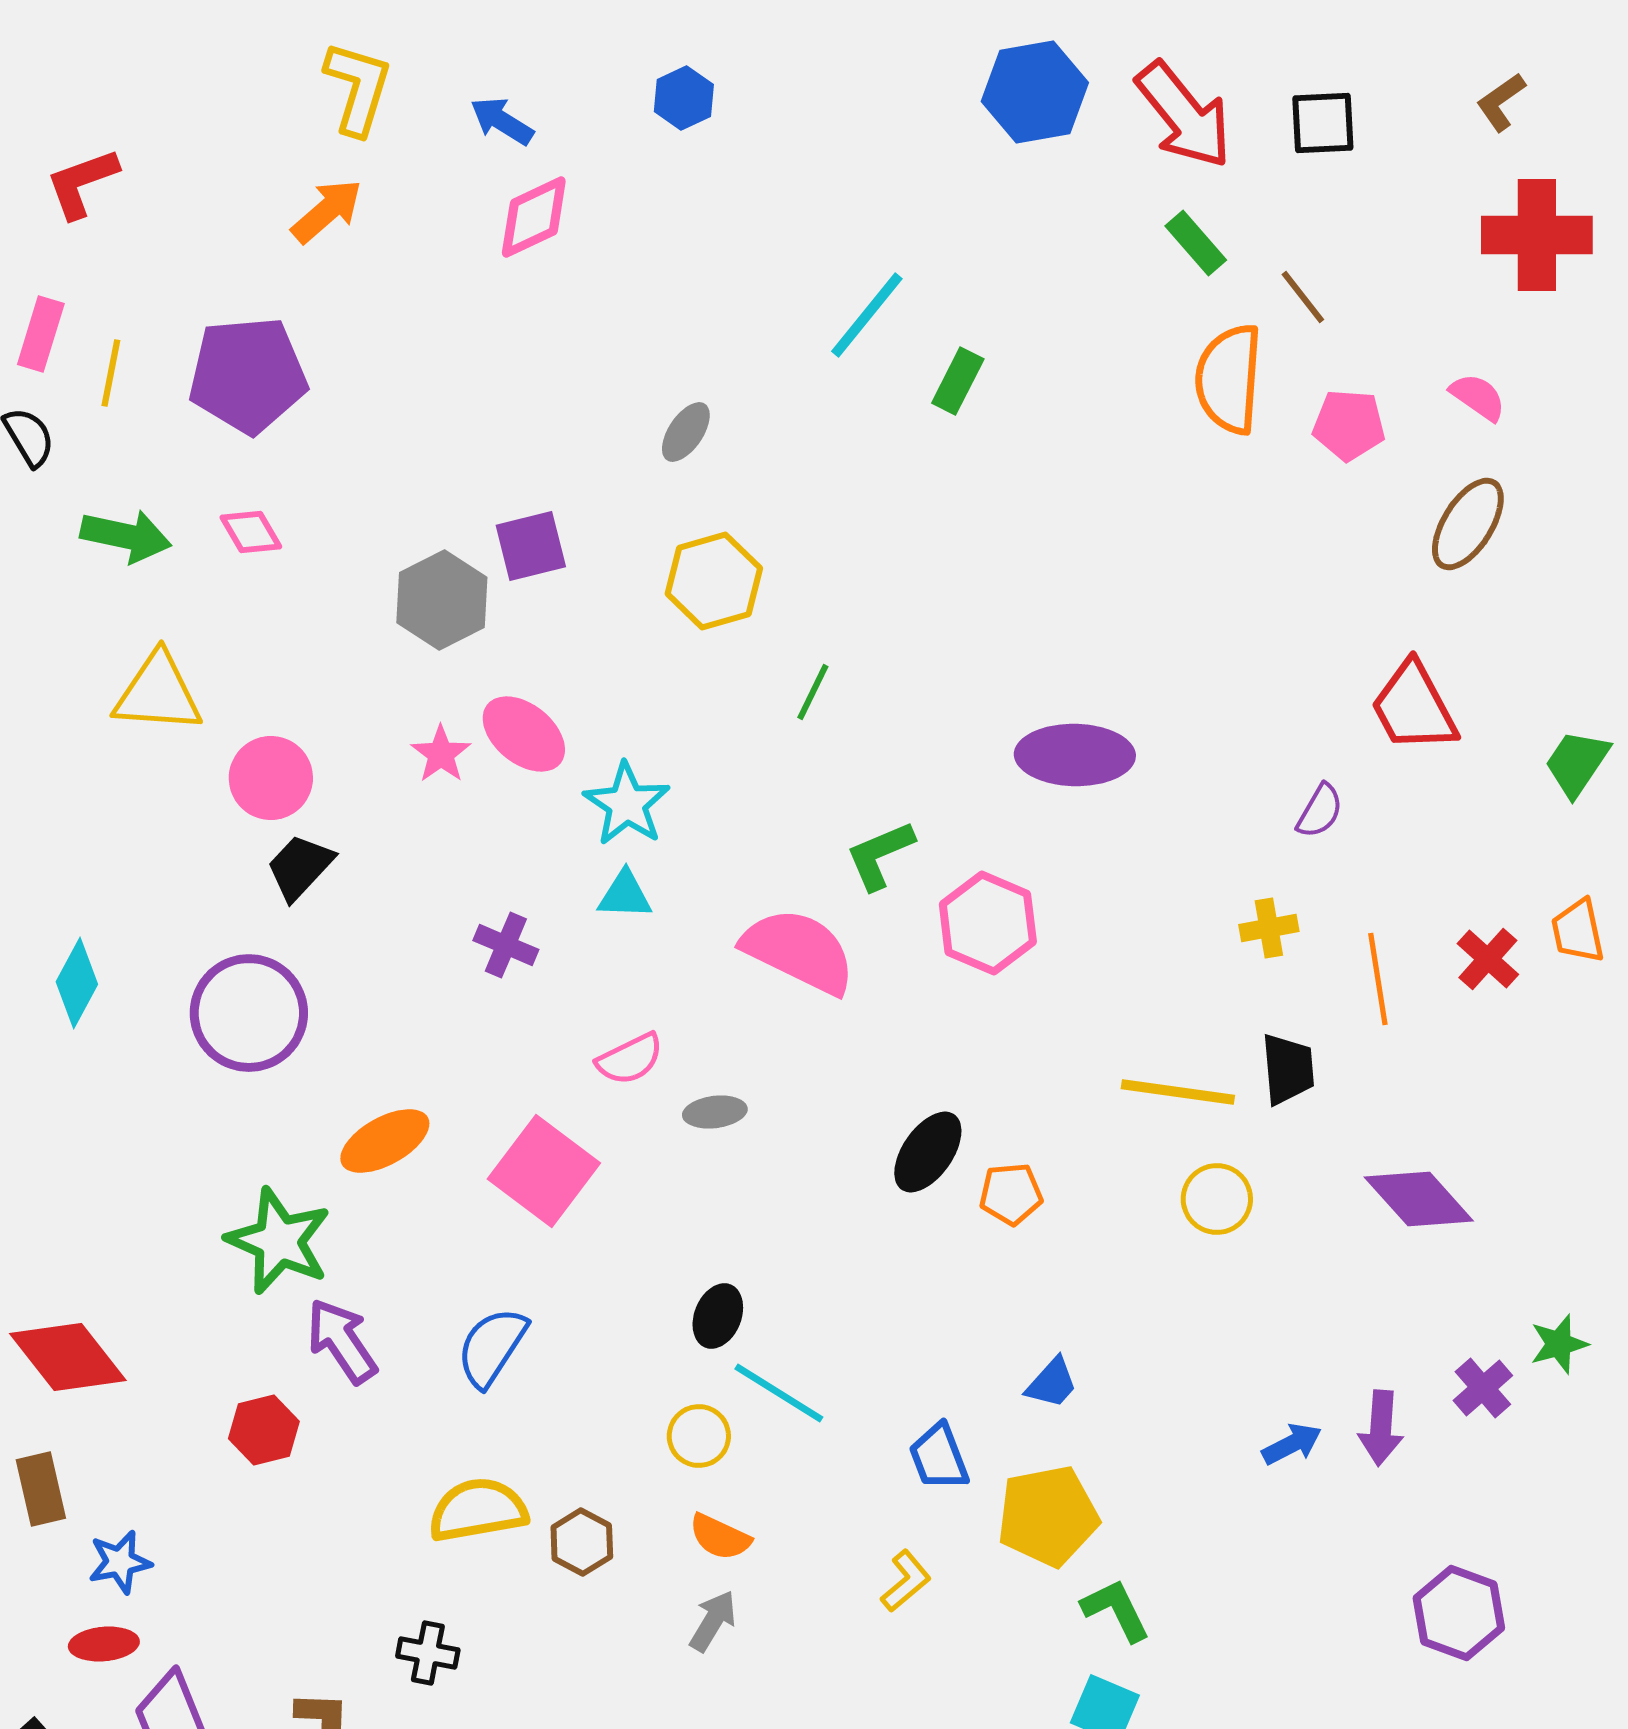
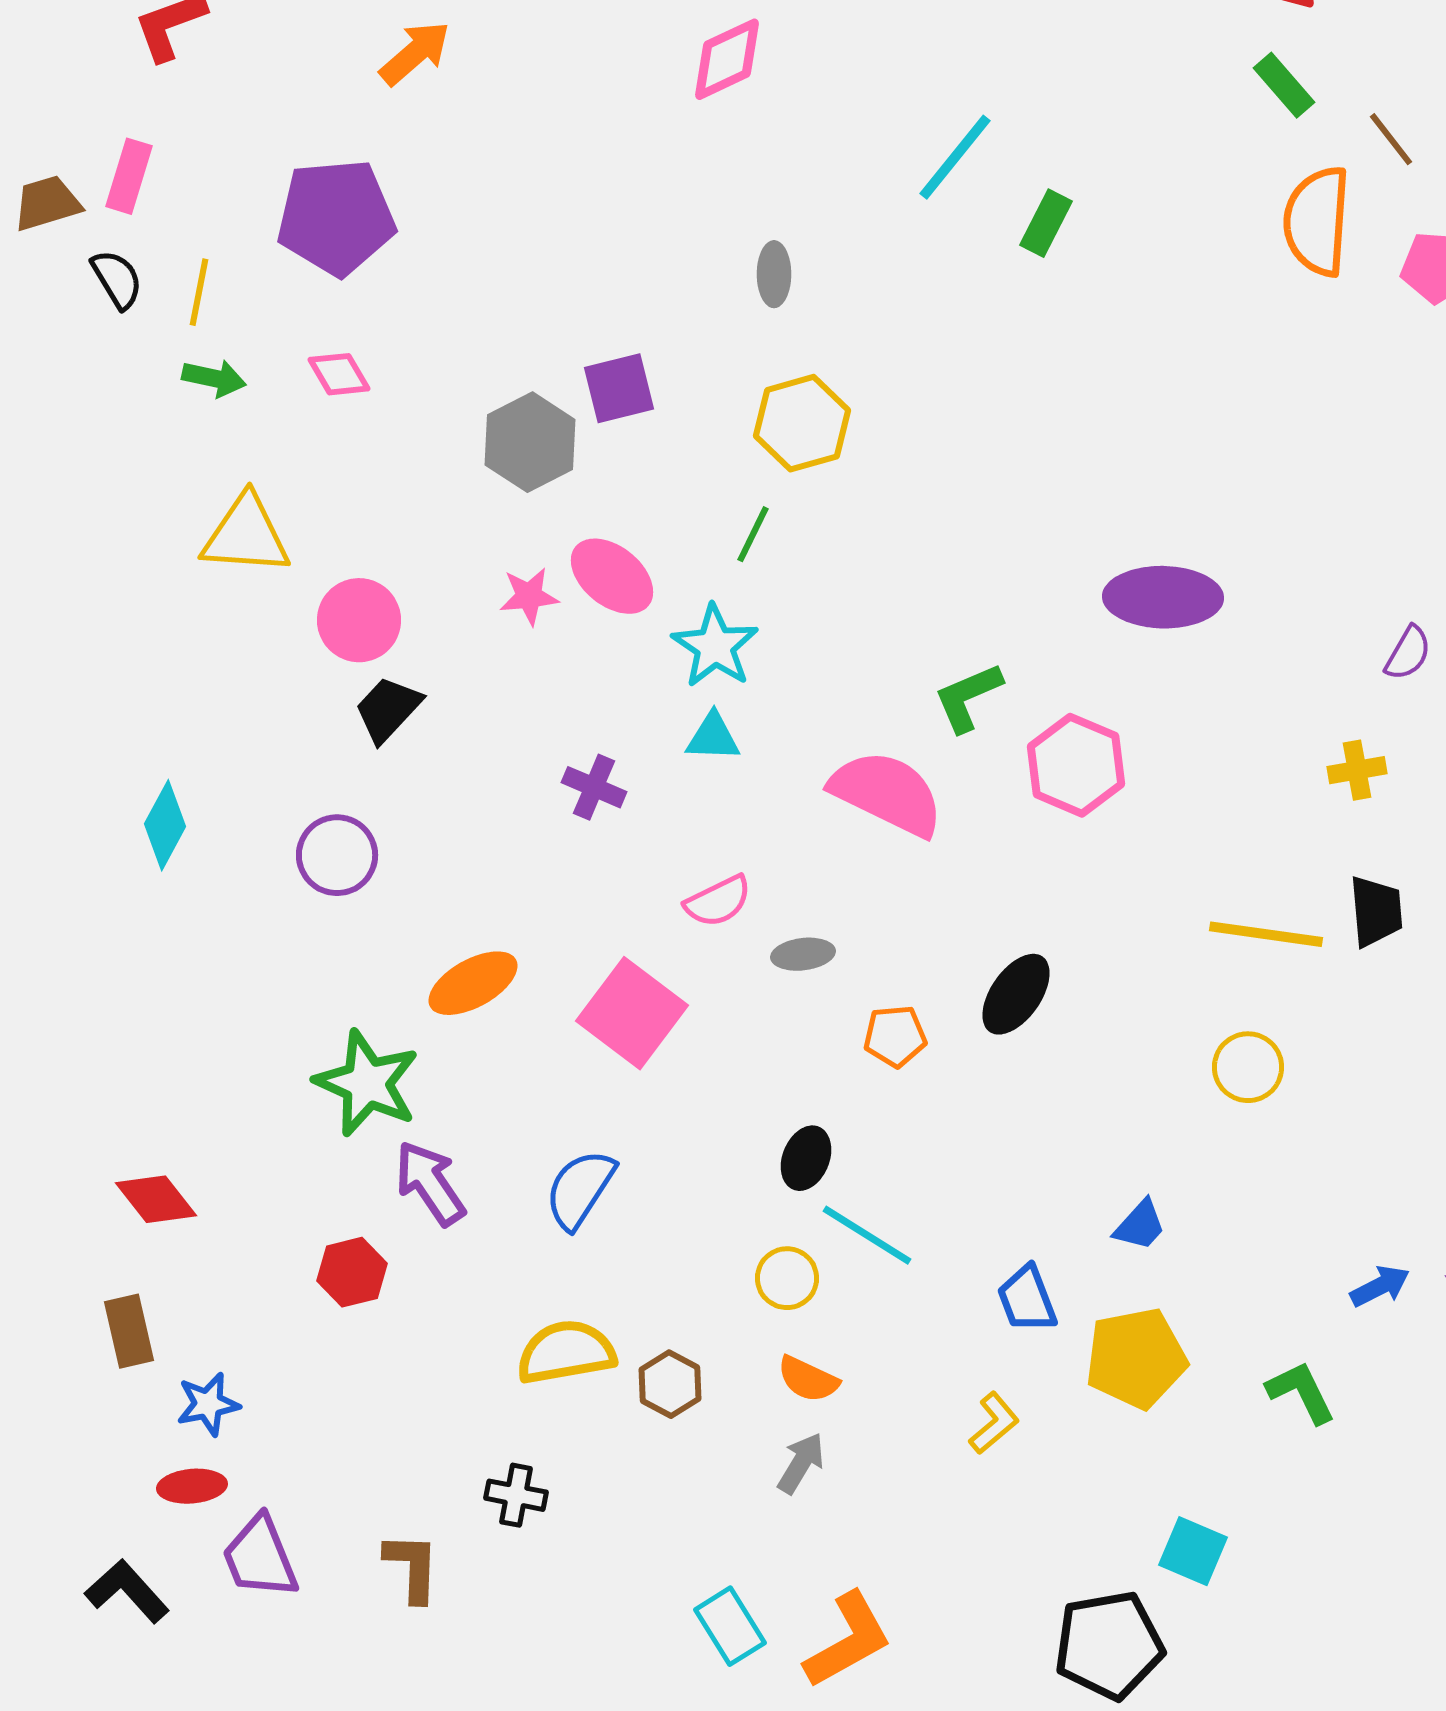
pink diamond: (534, 217) -> (727, 59), moved
yellow line: (111, 373) -> (199, 292), moved
gray ellipse: (686, 432) -> (774, 274), turned -34
green arrow: (126, 536) -> (214, 378), size x0.7
green line: (813, 692) -> (753, 534), moved
pink star: (441, 754) -> (529, 596), turned 30
purple circle: (249, 1013) -> (337, 855), size x0.7
orange pentagon: (1011, 1194) -> (895, 1036), moved
yellow circle: (1217, 1199) -> (1248, 1067), moved
red diamond: (68, 1357) -> (156, 1199), size x0.7
green L-shape: (1116, 1610) -> (1301, 1392), moved

